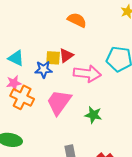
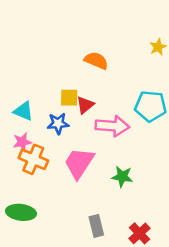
yellow square: (53, 58) -> (69, 98), moved

